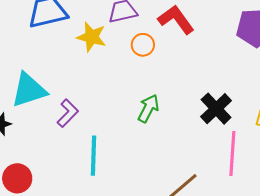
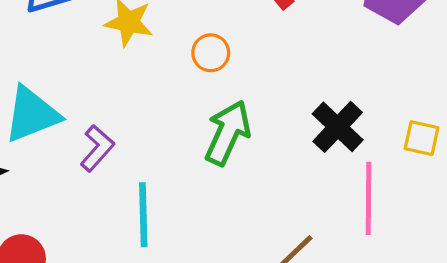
orange circle: (143, 45) -> (211, 53), moved
green arrow: (148, 108) -> (228, 133), size x1.4

